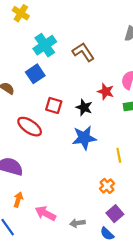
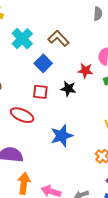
blue square: (35, 74) -> (43, 63), moved
blue star: (84, 138) -> (62, 136), moved
orange arrow: (18, 200) -> (24, 183), size x1.5

